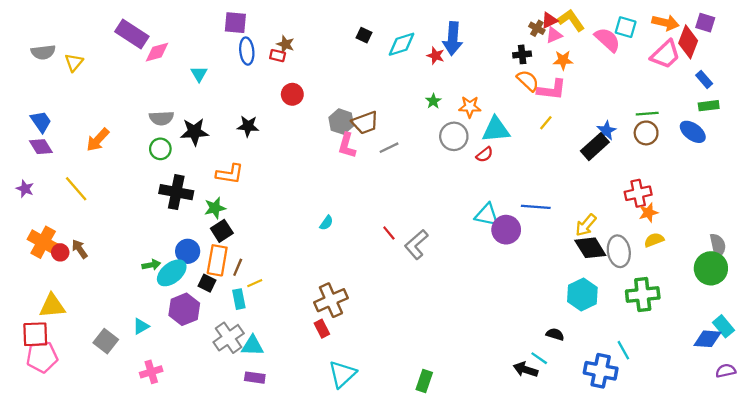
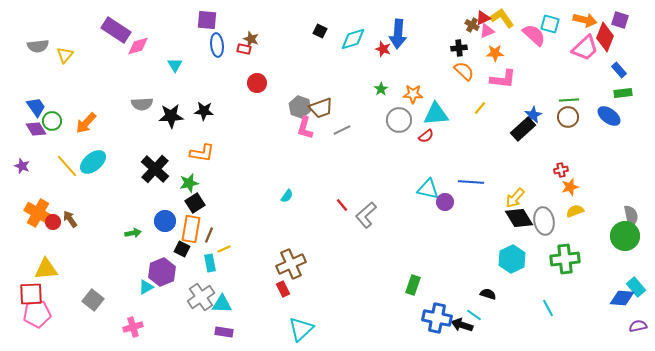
pink L-shape: (552, 90) -> (503, 79), moved
black star: (248, 126) -> (204, 111), moved
green circle: (160, 149) -> (52, 121), moved
black cross: (176, 192) -> (155, 169), turned 32
red cross: (638, 193) -> (561, 170), size x0.6
purple circle: (506, 230) -> (445, 202), size x0.7
cyan ellipse: (172, 273) -> (93, 162), moved
cyan triangle: (141, 326) -> (146, 287), moved
blue cross: (601, 371) -> (437, 318), moved
green rectangle: (424, 381) -> (413, 285), moved

